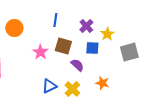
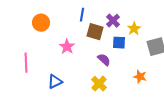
brown square: (63, 46) -> (95, 32), moved
orange star: (102, 83) -> (140, 77), moved
blue triangle: (49, 86) -> (55, 82), moved

